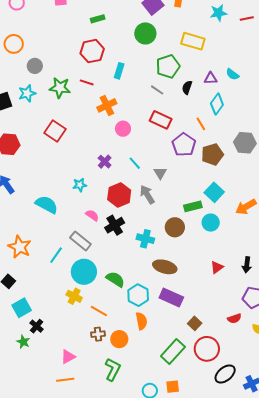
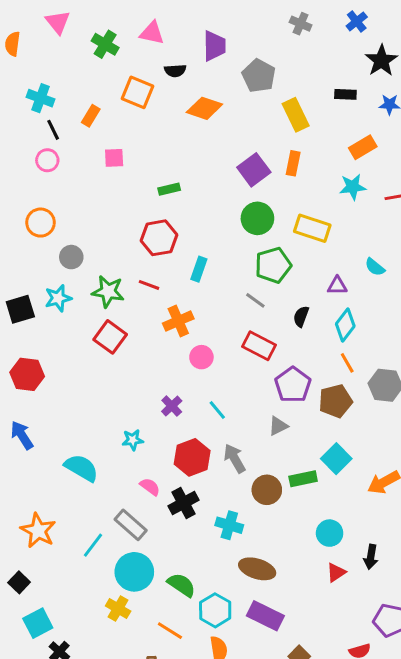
green circle: (145, 33) -> (257, 218), moved
cyan semicircle: (232, 74) -> (375, 267), moved
black semicircle: (187, 88) -> (301, 316), moved
orange line: (201, 124) -> (347, 363), moved
red square: (55, 131) -> (110, 337), moved
gray triangle: (160, 173) -> (278, 426), moved, turned 32
cyan circle: (211, 223) -> (330, 533), moved
brown circle: (175, 227) -> (267, 490), moved
black arrow: (247, 265) -> (371, 557), moved
orange line: (99, 311) -> (170, 631), moved

